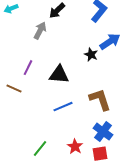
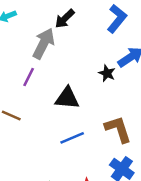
gray arrow: (40, 31) -> (44, 43), size x1.4
purple line: (28, 68) -> (29, 77), moved

